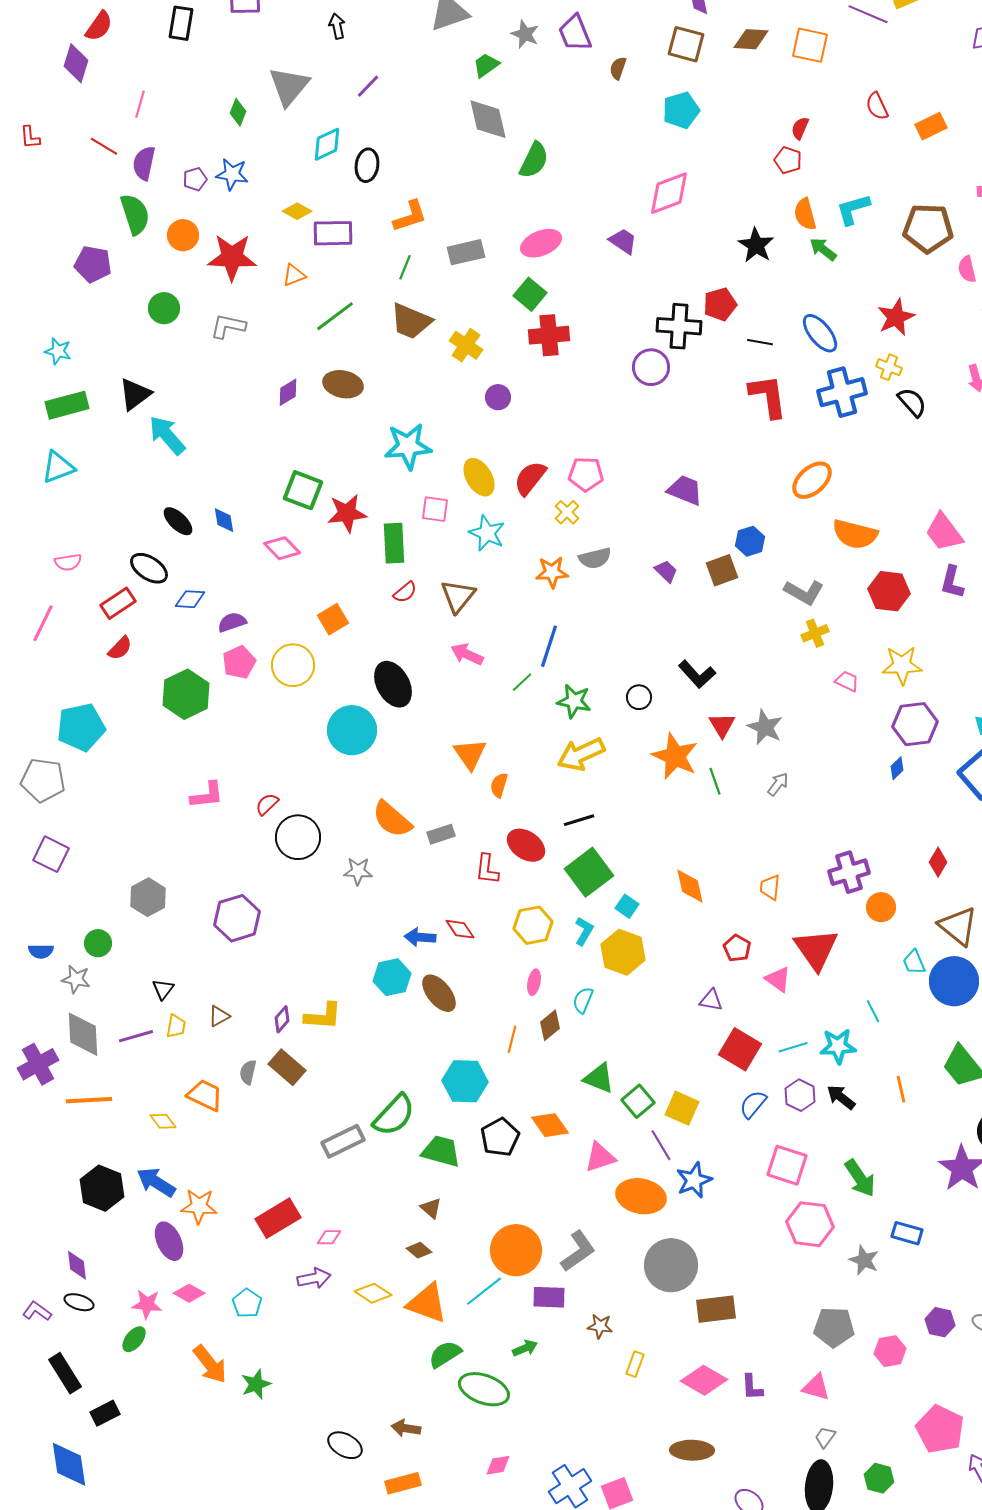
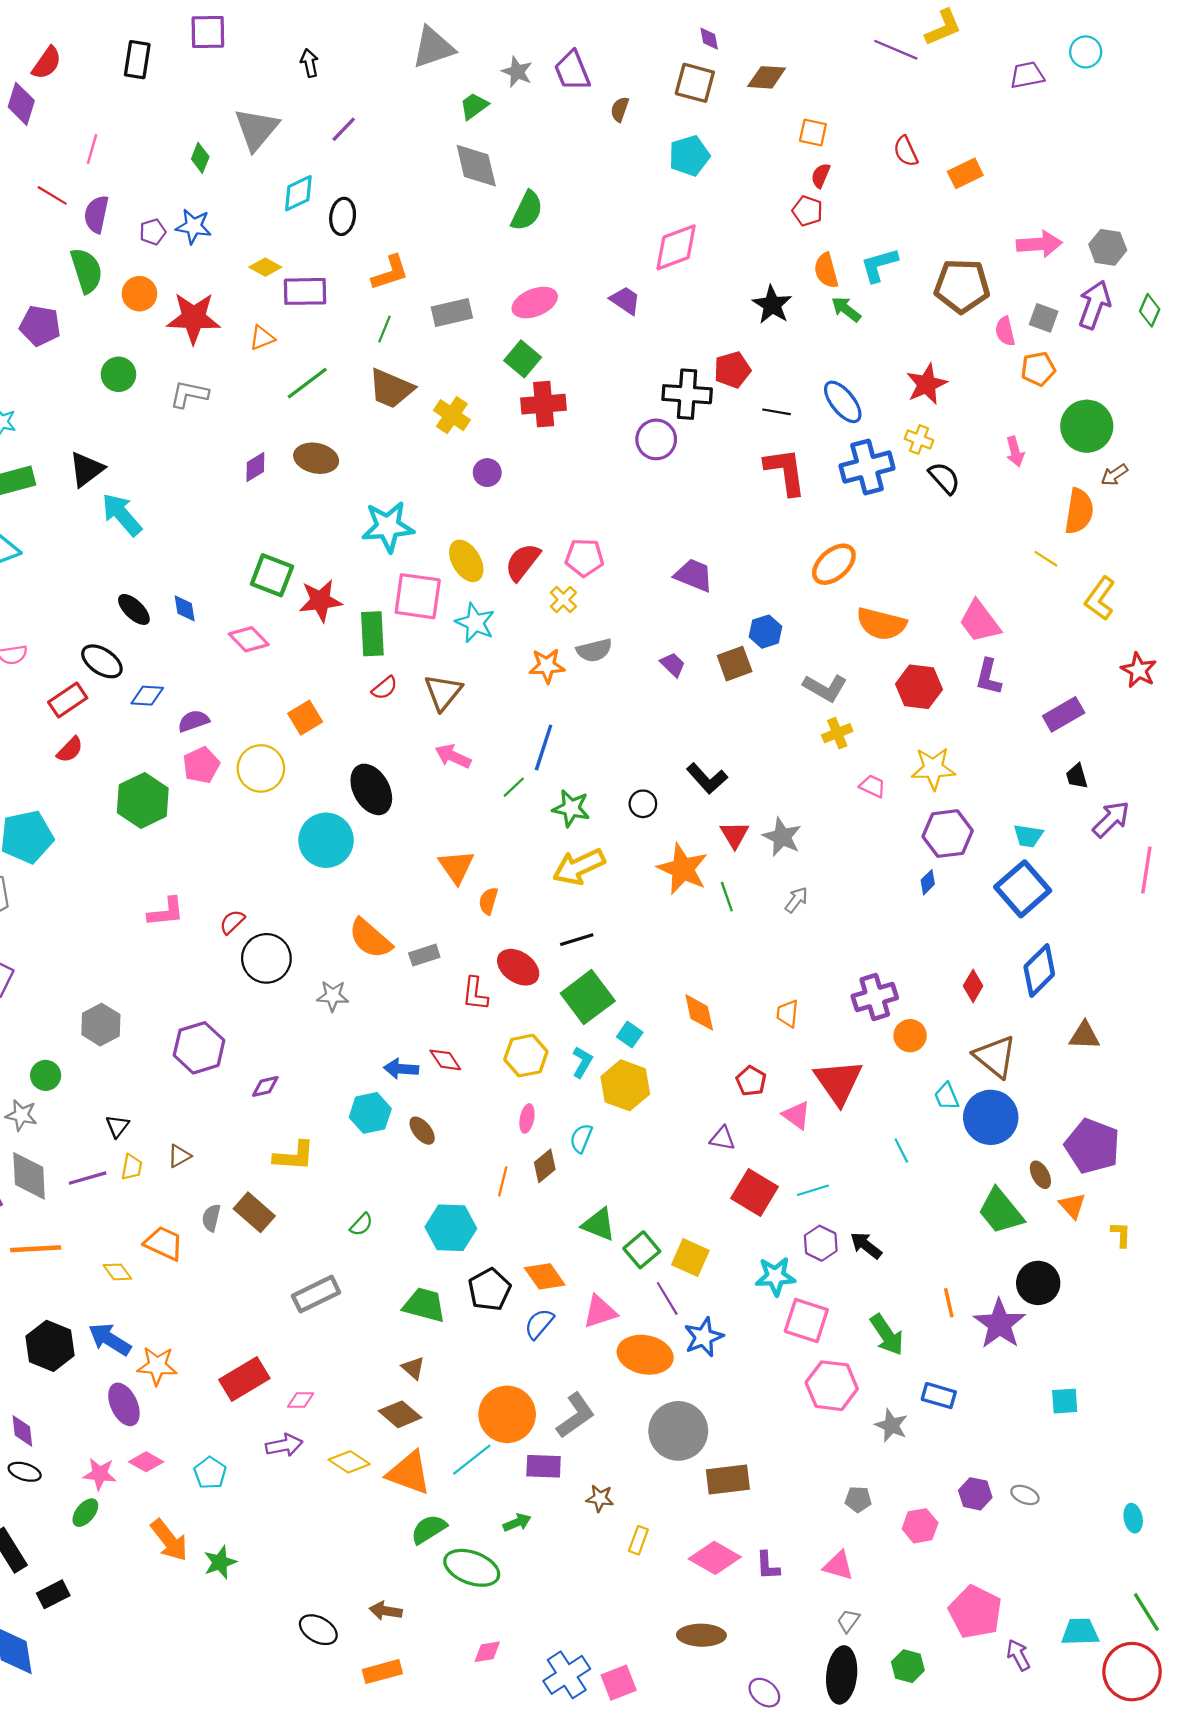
orange square: (810, 45) -> (813, 132), moved, size x0.7
pink square: (435, 509) -> (418, 596), size x1.6
brown ellipse: (439, 993) -> (422, 1131), size x0.7
purple diamond: (282, 1019) -> (265, 1086), moved, turned 36
cyan star: (838, 1046) -> (775, 1276), moved
orange line: (901, 1089) -> (949, 1303), moved
blue semicircle: (753, 1104) -> (539, 1324), moved
green semicircle: (394, 1115) -> (361, 1224), moved, size x0.5
brown diamond: (419, 1250) -> (400, 1414), size x1.5
gray pentagon: (834, 1327) -> (858, 1499), size x0.6

